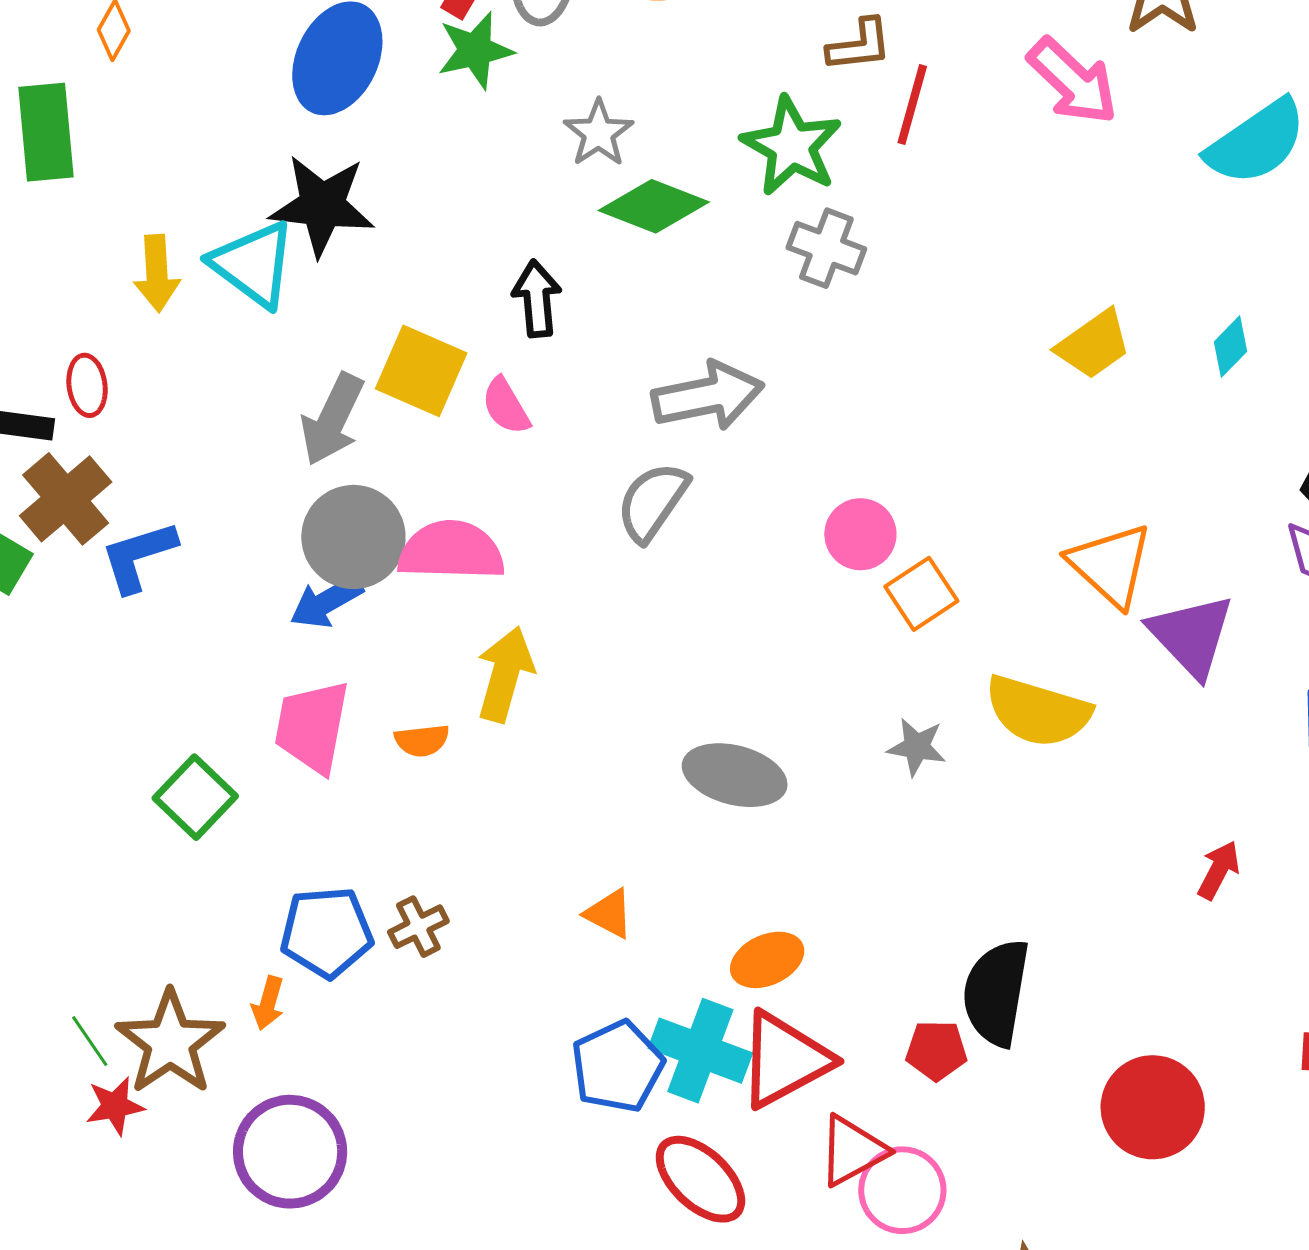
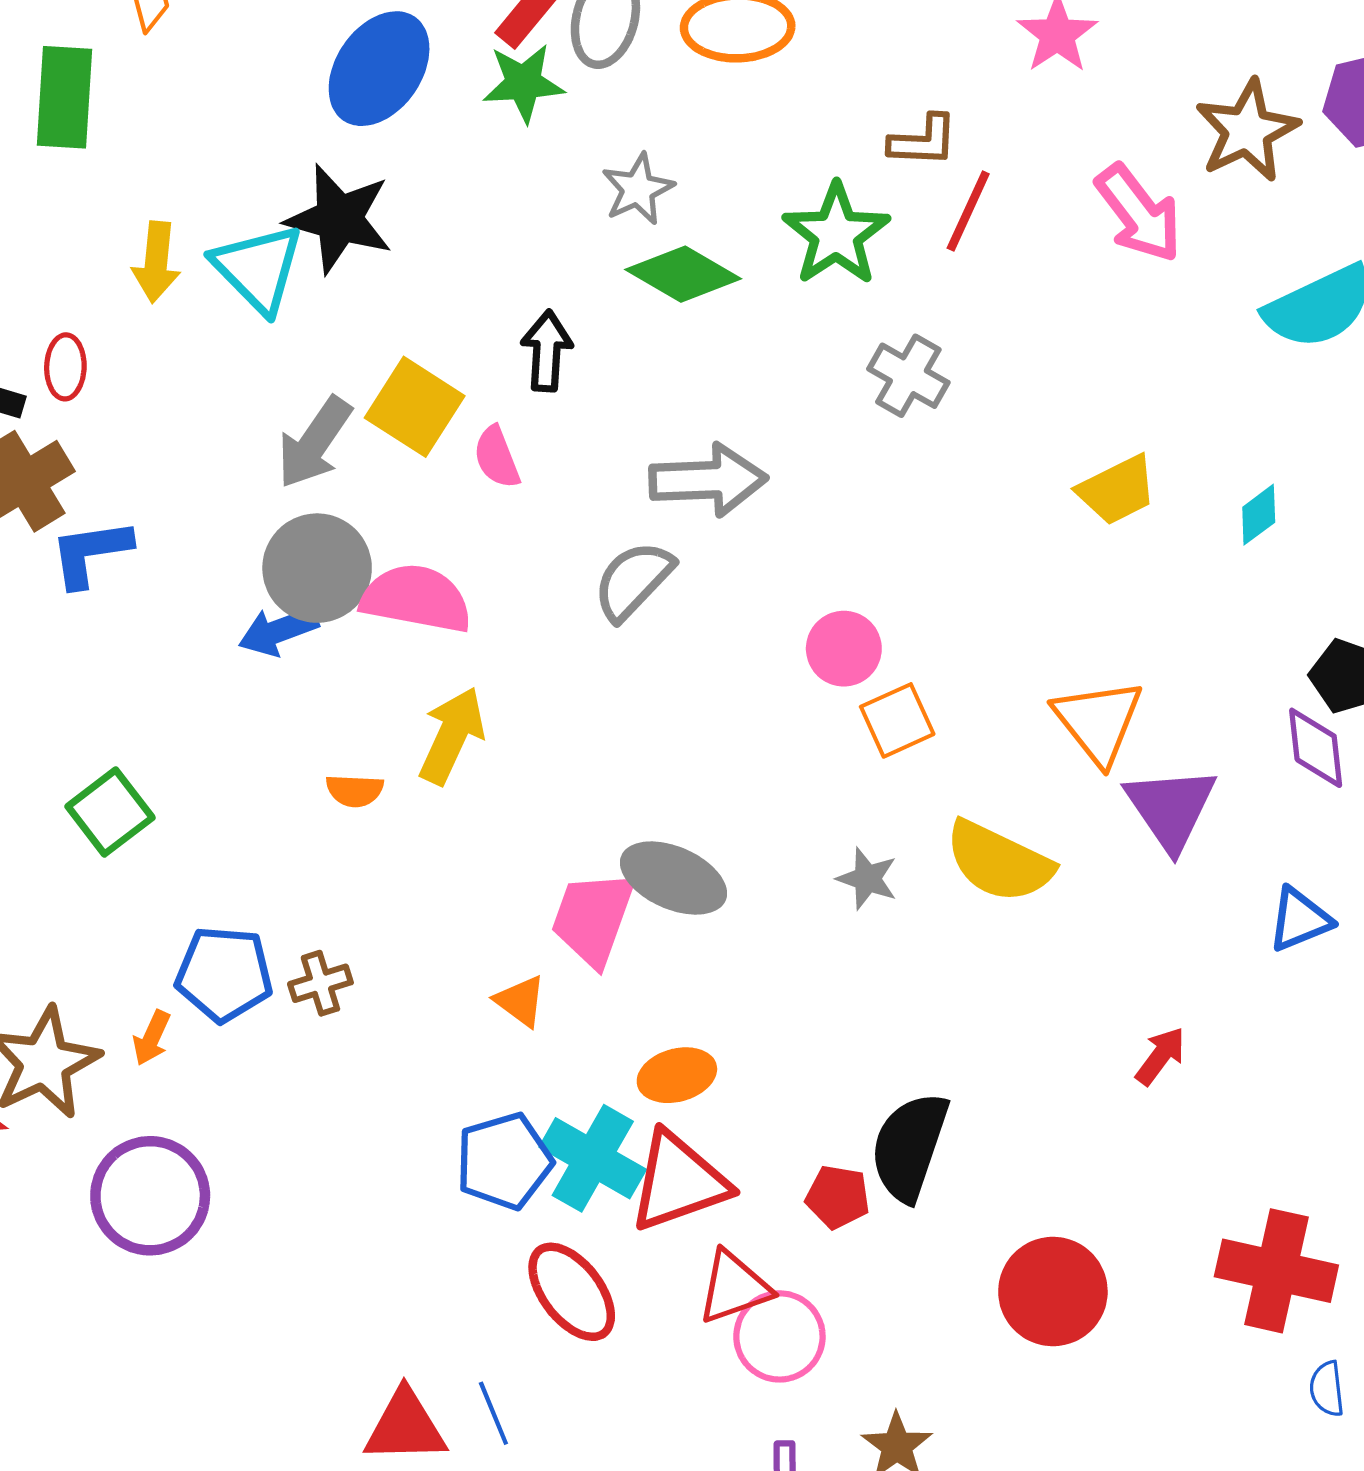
gray cross: (826, 248) -> (908, 376), moved
pink trapezoid: (312, 727) -> (593, 918), moved

